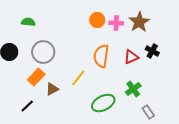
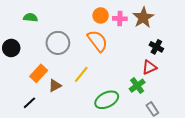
gray circle: (43, 52) -> (58, 43), moved
orange semicircle: (101, 56) -> (98, 41), moved, turned 135
red triangle: (131, 57) -> (149, 67), moved

